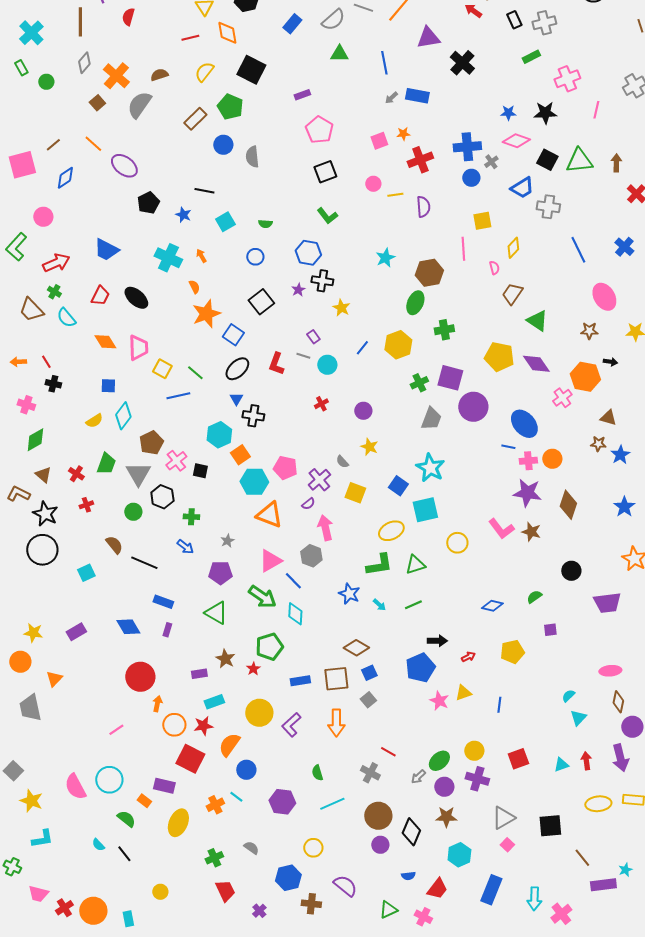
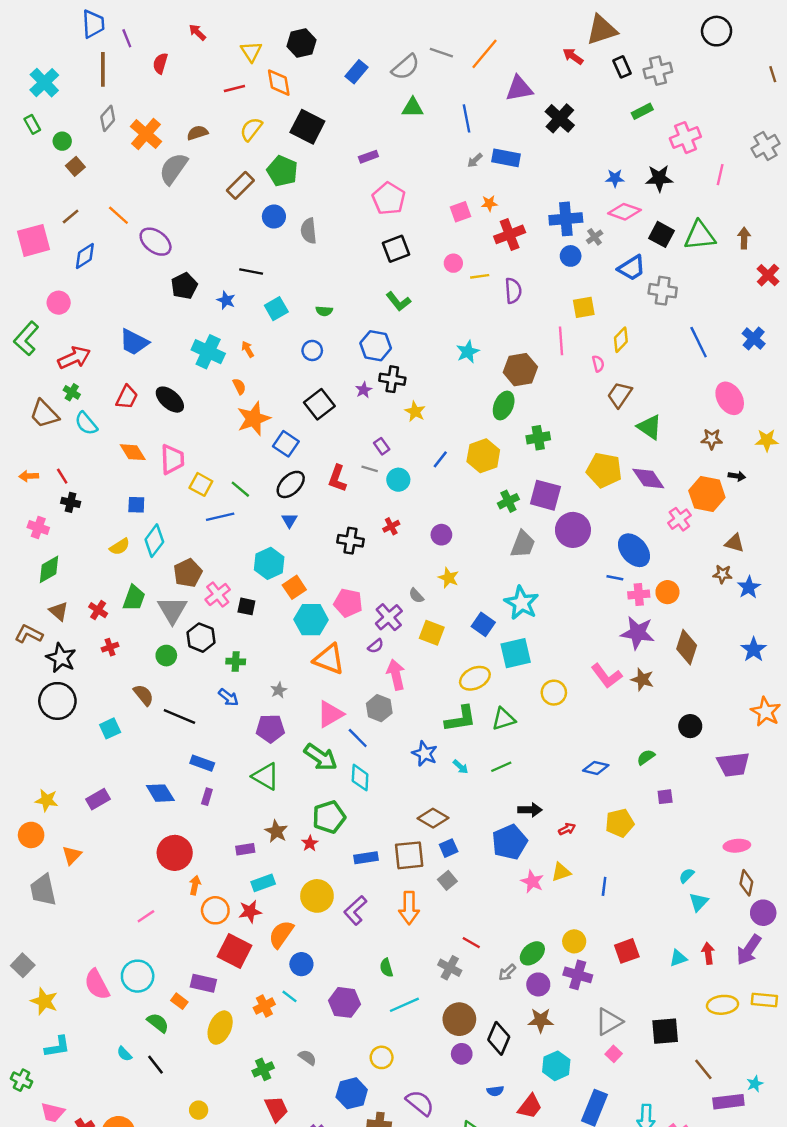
brown square: (97, 103) -> (75, 166), moved
black cross: (253, 416) -> (350, 541), moved
purple arrow: (620, 758) -> (749, 950), turned 48

